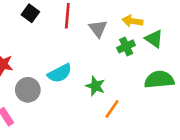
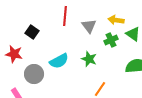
black square: (30, 13) -> (32, 32), moved
green star: (95, 86) -> (89, 59), moved

